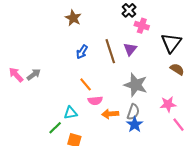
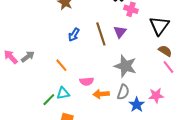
orange line: (86, 84) -> (61, 65), moved
pink star: (168, 104) -> (156, 96), moved
blue star: (135, 124) -> (137, 105), moved
pink line: (179, 125) -> (168, 67), moved
green line: (55, 128) -> (49, 100), moved

